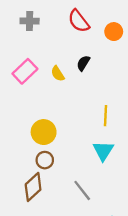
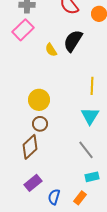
black semicircle: (83, 63) -> (73, 41), size x1.6
pink rectangle: (25, 71) -> (23, 30), moved
gray line: (82, 190) -> (86, 150), moved

